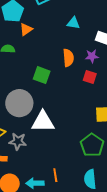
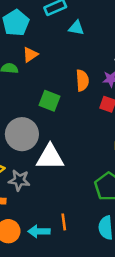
cyan triangle: (73, 23) -> (76, 28), moved
orange triangle: (26, 29) -> (30, 55), moved

